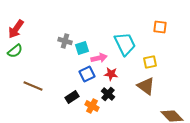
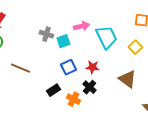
pink arrow: (99, 58) -> (81, 26), moved
yellow square: (150, 62) -> (135, 47), moved, turned -32
brown line: (33, 86) -> (20, 68), moved

